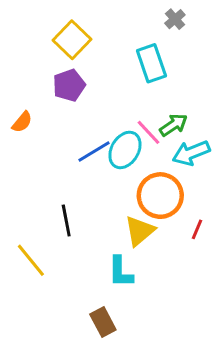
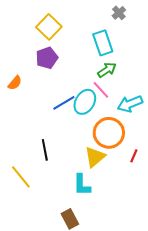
green arrow: (173, 125) -> (107, 70), moved

